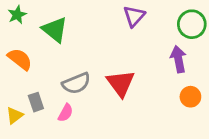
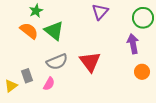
green star: (17, 15) -> (36, 11), moved
green triangle: (55, 30) -> (54, 31), moved
orange semicircle: (20, 59) -> (29, 31), moved

